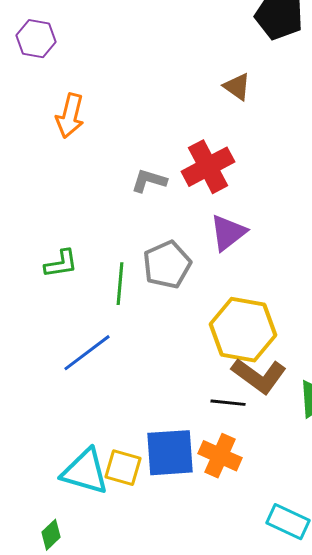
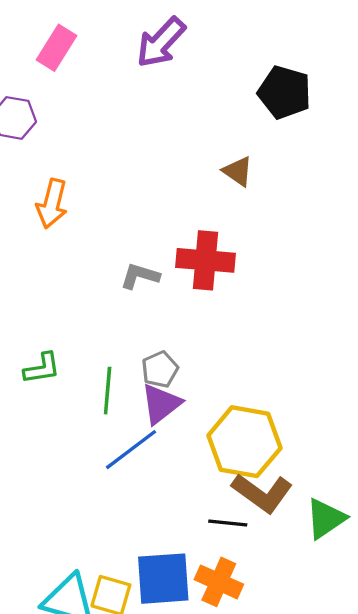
red cross: (208, 167) -> (205, 260), turned 33
purple triangle: (228, 233) -> (161, 404), moved
gray pentagon: (167, 265) -> (160, 369), size x0.7
blue line: (87, 353) -> (131, 450), moved

